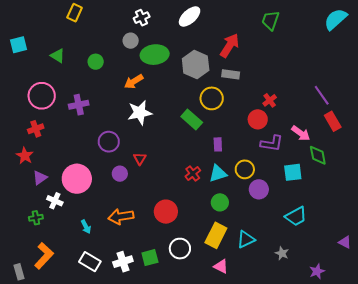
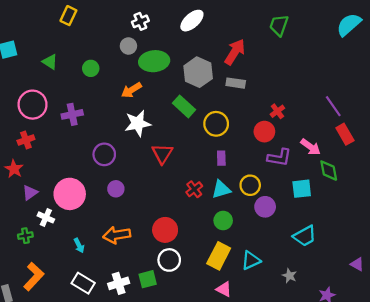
yellow circle: (212, 98) -> (216, 124), moved
green rectangle: (192, 119) -> (184, 106), moved
red triangle: (140, 159) -> (162, 154), moved, size x1.5
white circle: (180, 249) -> (169, 260), moved

